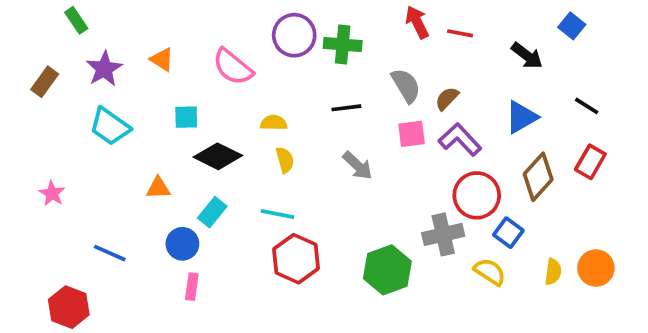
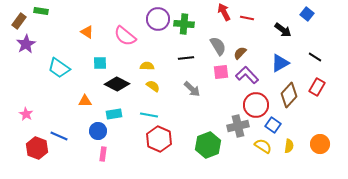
green rectangle: (76, 20) -> (41, 11), turned -48
purple star: (104, 69) -> (26, 44), moved
brown rectangle: (45, 82) -> (19, 21), moved
yellow semicircle: (285, 160) -> (153, 86), turned -40
pink star: (52, 194) -> (26, 114), moved
cyan rectangle: (212, 212) -> (114, 114), turned 42
yellow semicircle: (553, 272) -> (289, 146), moved
red hexagon: (69, 307) -> (37, 148), moved

